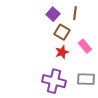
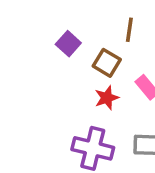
purple square: (53, 14) -> (68, 44), moved

